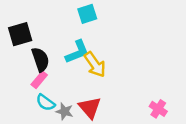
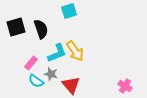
cyan L-shape: (77, 52) -> (57, 53), moved
black semicircle: (40, 59) -> (41, 29), moved
gray star: (65, 111) -> (51, 74), moved

